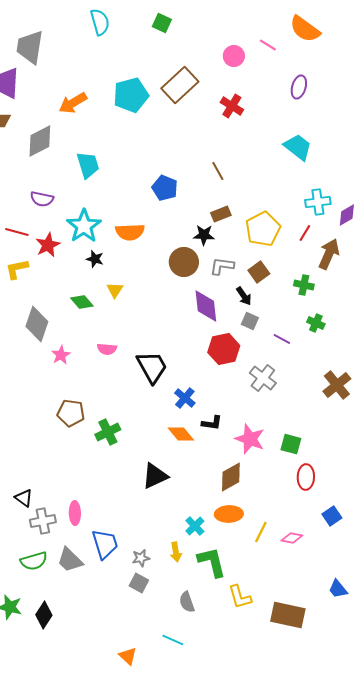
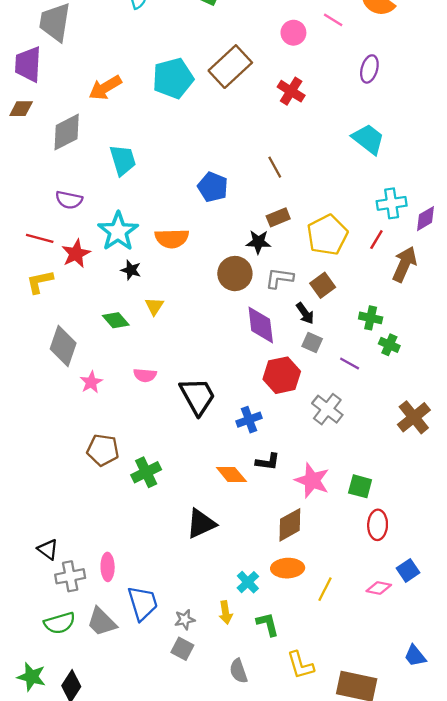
green cross: (304, 285) -> (371, 318), moved
blue cross: (185, 398) -> (249, 420), moved, turned 30
pink diamond: (292, 538) -> (379, 588), moved
green L-shape: (212, 562) -> (268, 624), size x0.7

